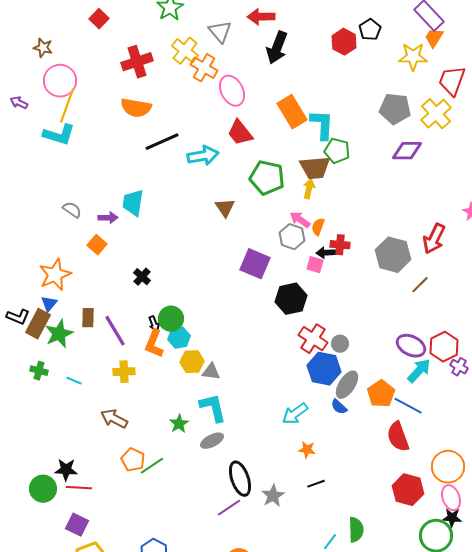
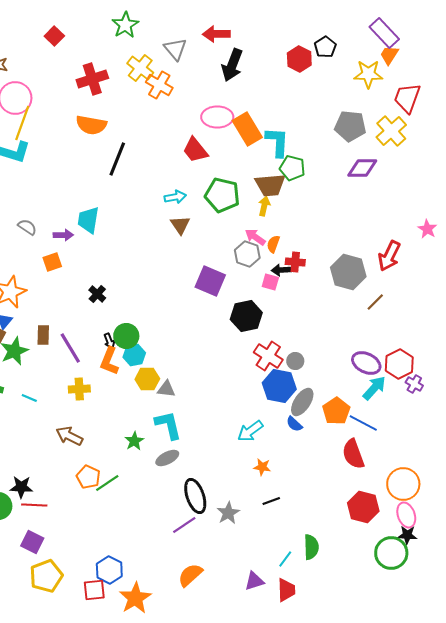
pink ellipse: (232, 91) -> (217, 117), moved, turned -64
black line: (162, 142) -> (117, 159), turned -44
cyan arrow: (203, 156) -> (175, 197), moved, size x0.7
orange square: (97, 245) -> (52, 262), turned 30

